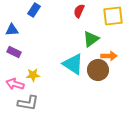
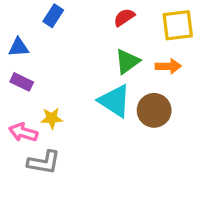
red semicircle: (79, 11) -> (124, 17), turned 32
green triangle: (91, 39) -> (127, 61), moved
orange arrow: (109, 56) -> (168, 66), moved

